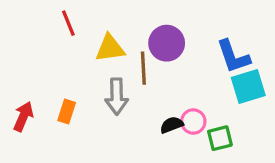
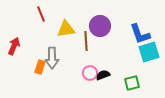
gray arrow: (117, 96) -> (52, 58), moved
red arrow: (23, 116) -> (14, 46), moved
pink circle: (193, 121) -> (90, 73), moved

